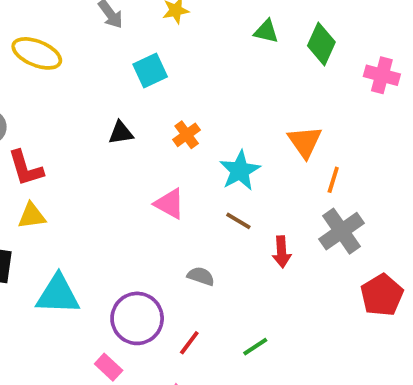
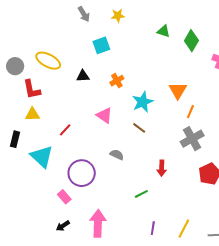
yellow ellipse: (37, 53) -> (48, 61), moved
red arrow: (282, 252) -> (162, 168), moved
cyan triangle: (58, 295) -> (42, 157), turned 35
red line: (189, 343) -> (65, 130), moved

